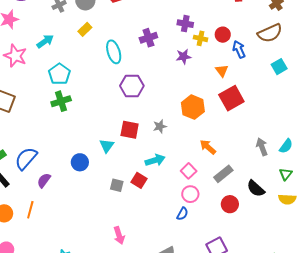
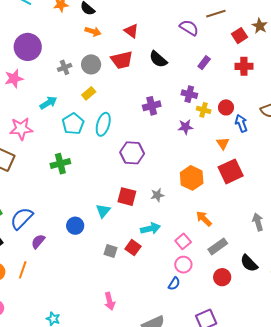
cyan ellipse: (114, 52) -> (103, 124), moved, turned 30
pink star: (15, 56) -> (21, 129), moved, turned -30
cyan pentagon: (59, 74) -> (73, 124), moved

